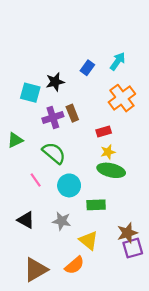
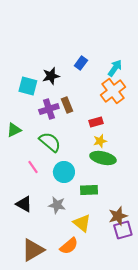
cyan arrow: (118, 61) -> (115, 68), moved

